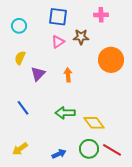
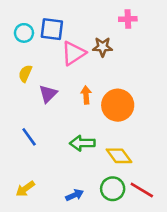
blue square: (58, 17) -> (52, 29), moved
pink triangle: (58, 42) -> (73, 53), size x1.5
orange circle: (111, 60) -> (118, 105), moved

